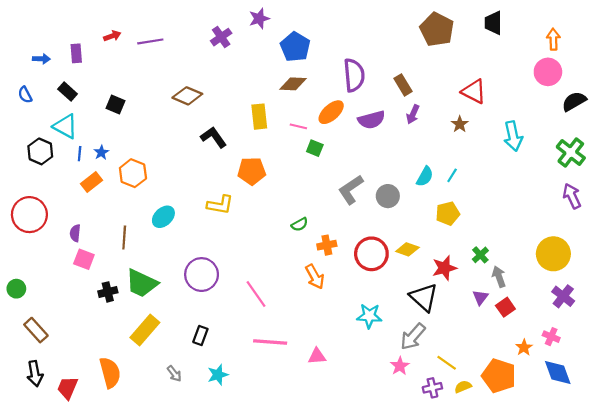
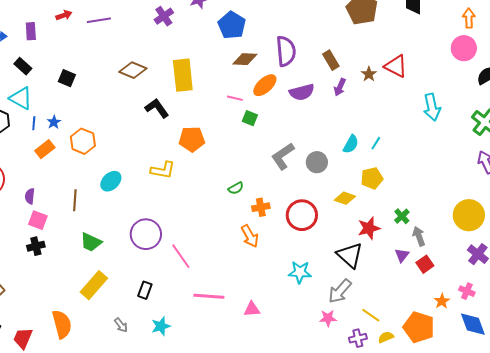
brown diamond: (293, 84) -> (245, 59), moved
yellow rectangle: (259, 117) -> (183, 75), moved, size x1.4
brown star: (460, 124) -> (369, 74), moved
yellow diamond: (407, 249) -> (345, 198), moved
green trapezoid: (142, 283) -> (91, 242), size x0.7
black cross: (108, 292) -> (36, 246), moved
pink line: (256, 294) -> (181, 256), moved
pink star: (400, 366) -> (328, 318), turned 30

